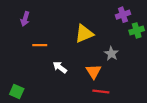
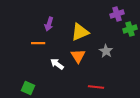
purple arrow: (25, 19) -> (49, 24), moved
orange triangle: (93, 71) -> (78, 56), moved
green square: (17, 91) -> (28, 88), moved

